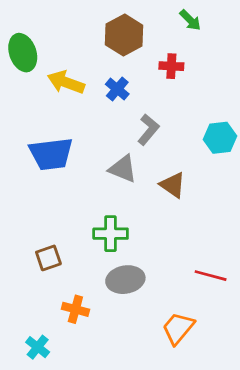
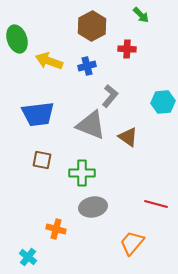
blue cross: (117, 89) -> (87, 66), turned 36
gray triangle: (123, 169) -> (91, 125), size x1.4
brown square: (48, 258) -> (42, 160), moved, turned 30

